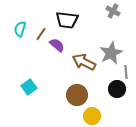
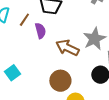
purple semicircle: (57, 45) -> (40, 31), turned 35

